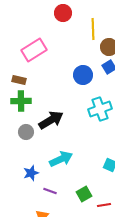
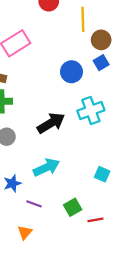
black arrow: (51, 120) -> (51, 123), moved

